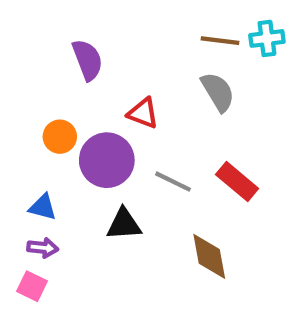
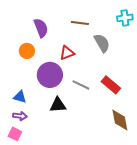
brown line: (220, 41) -> (80, 23), moved
red triangle: (143, 113) -> (67, 53), turned -42
orange circle: (60, 137) -> (27, 51), moved
brown diamond: (209, 256) -> (120, 120), moved

